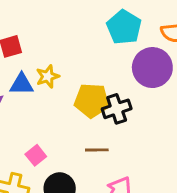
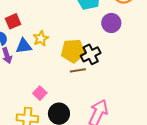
purple circle: (152, 68) -> (111, 23), size x0.7
brown line: (97, 150) -> (78, 70), moved

